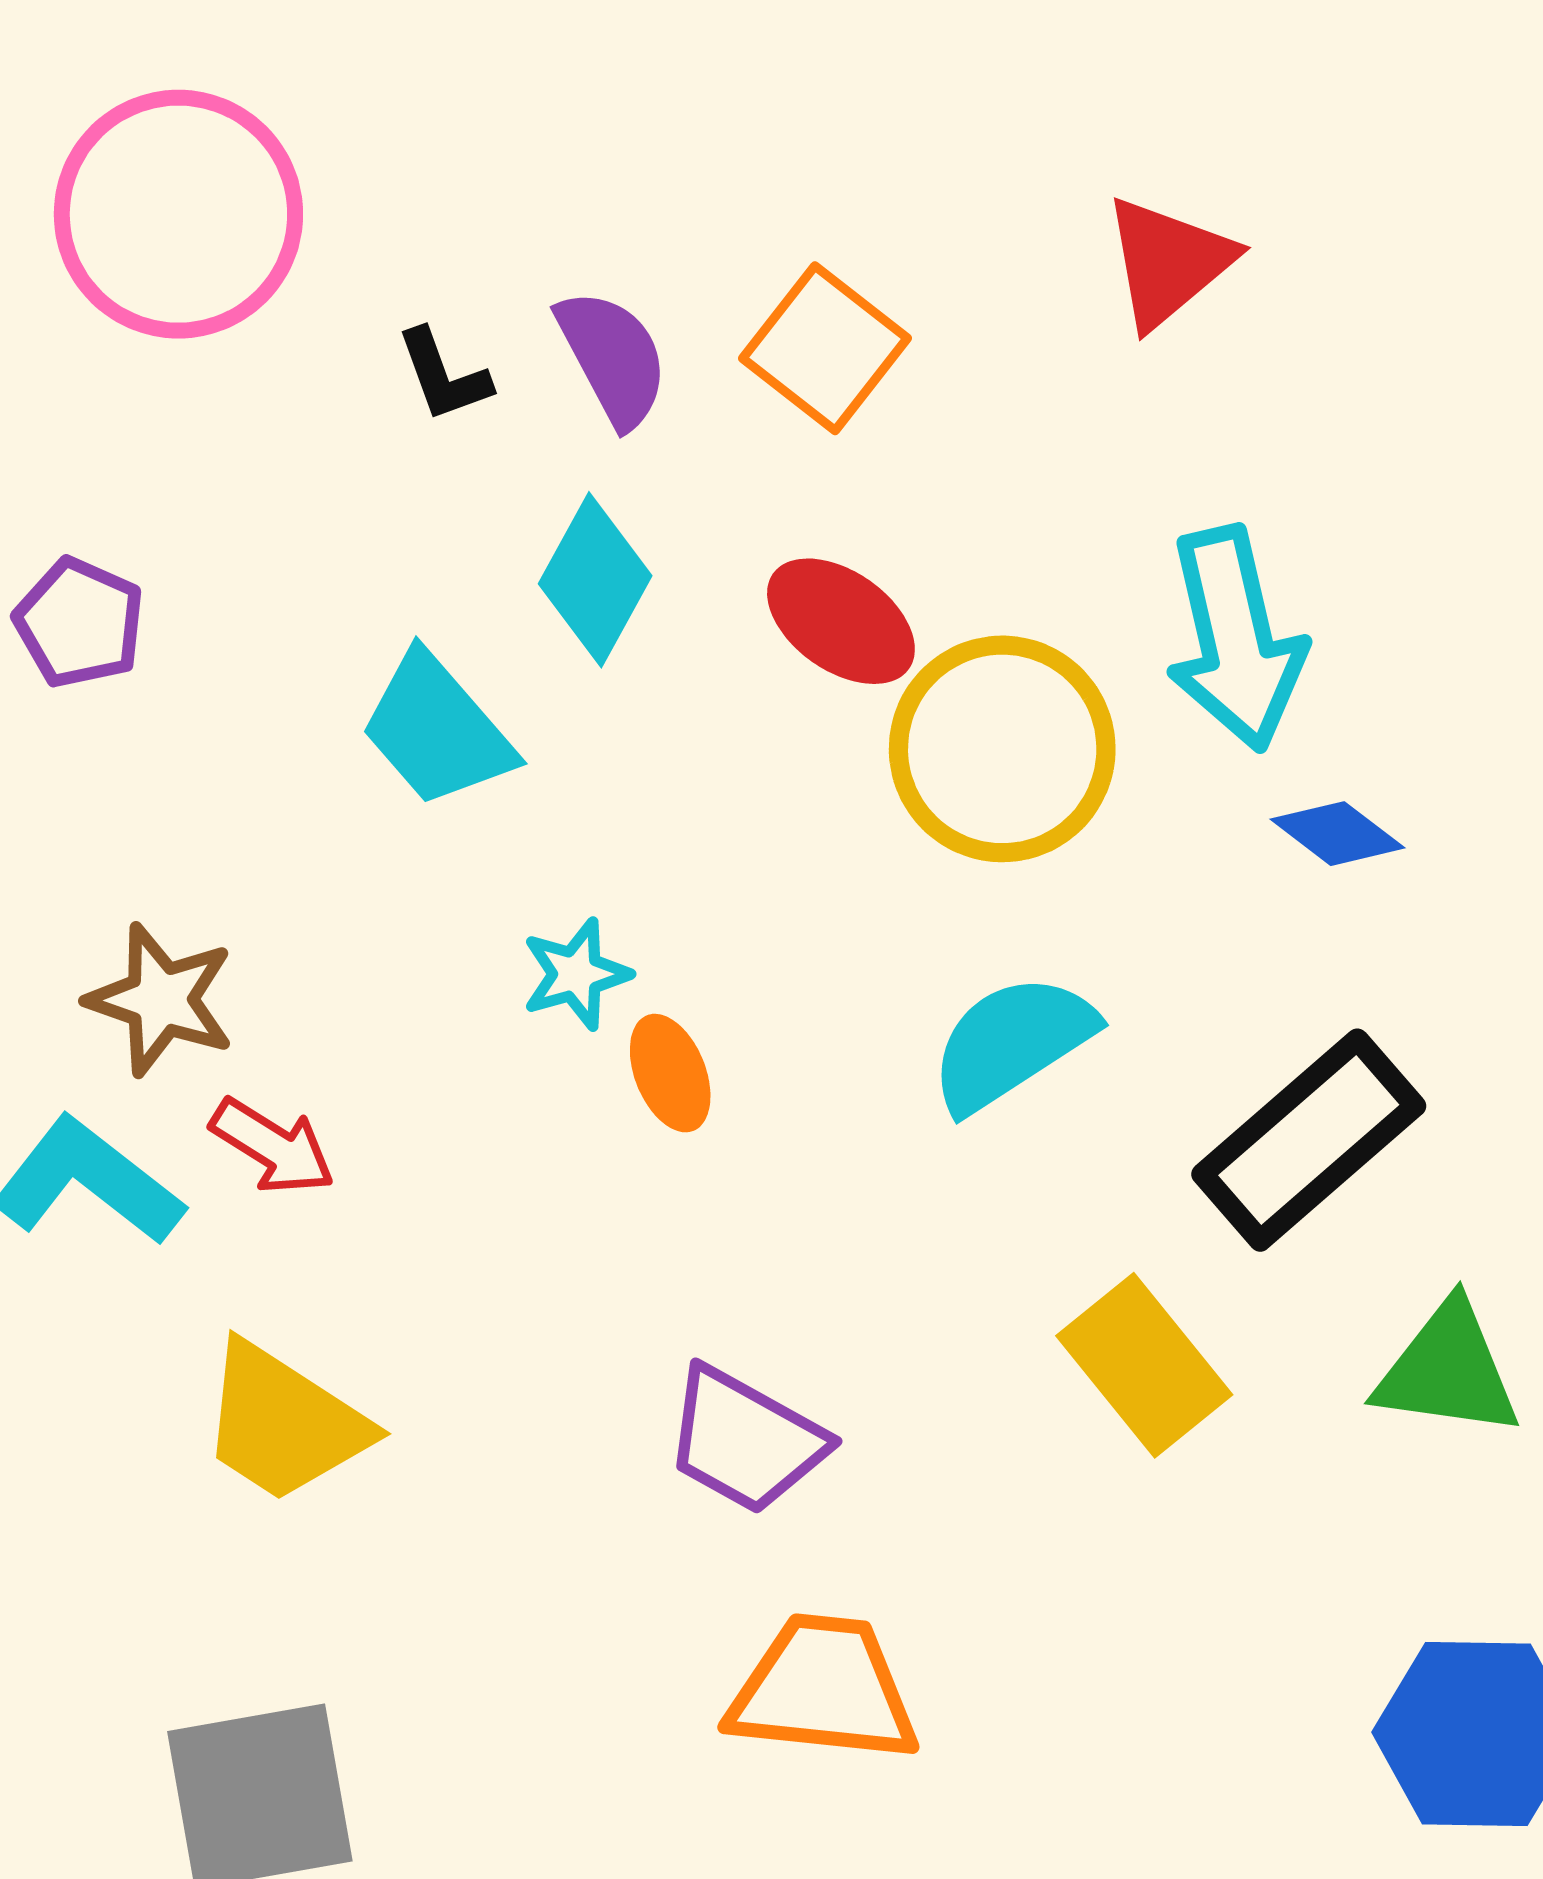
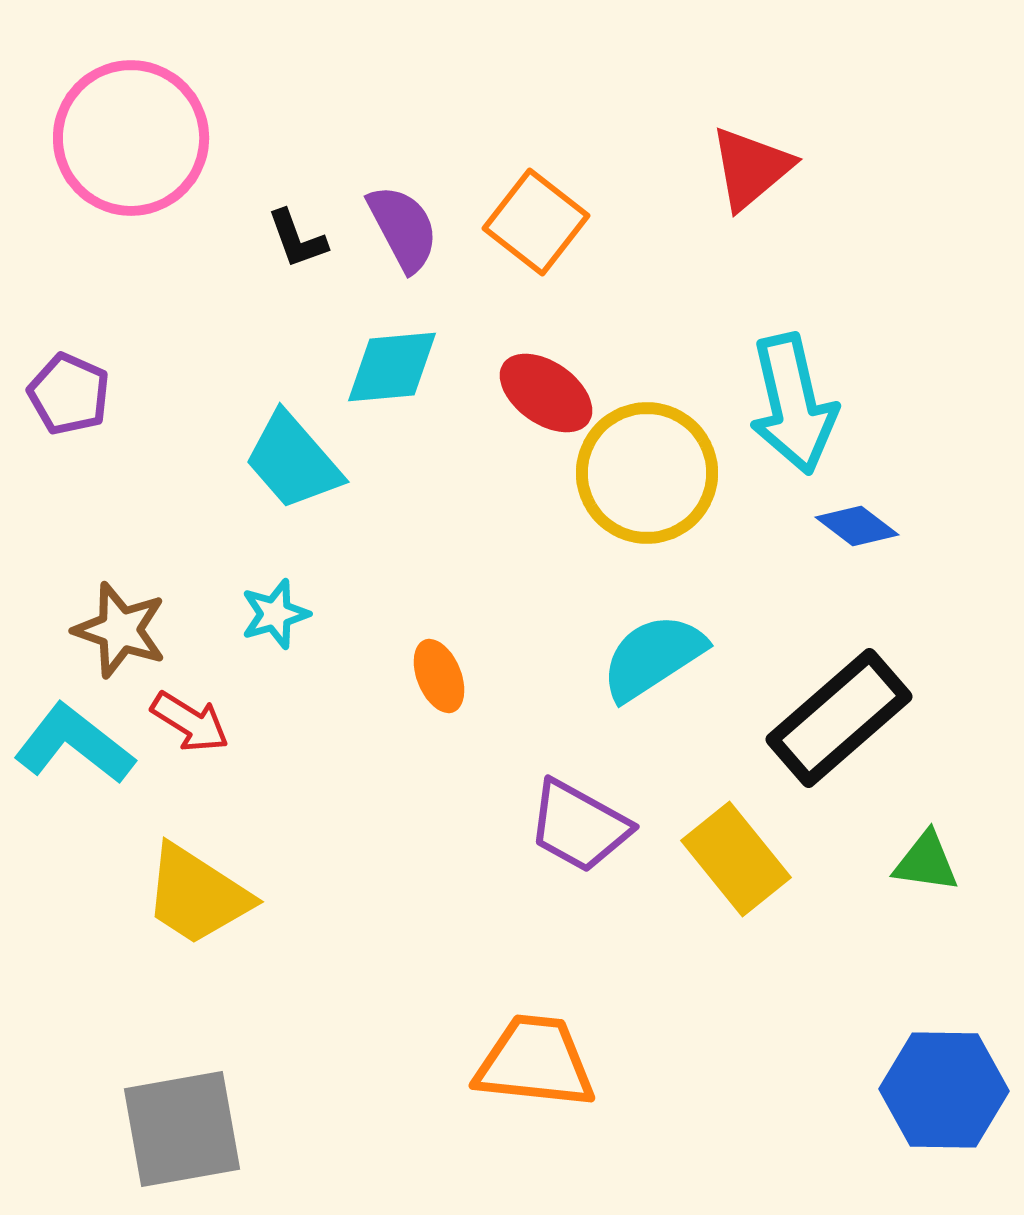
cyan diamond: (595, 580) -> (392, 367), turned 56
cyan star: (576, 974) -> (275, 614), moved
green triangle: (1448, 1370) -> (926, 862), size x0.7
purple trapezoid: (745, 1440) -> (579, 826), moved

